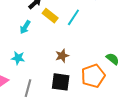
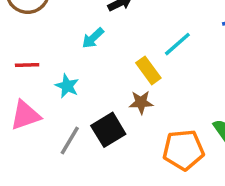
yellow rectangle: (50, 16) -> (148, 70), moved
black square: (61, 82) -> (108, 130), moved, turned 36

